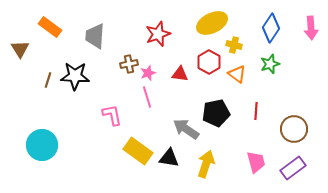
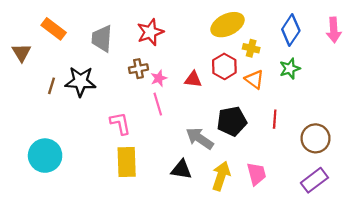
red star: (158, 34) -> (150, 32), moved
yellow rectangle: (138, 151) -> (127, 162), moved, turned 52
pink trapezoid: (256, 162) -> (256, 174), moved

